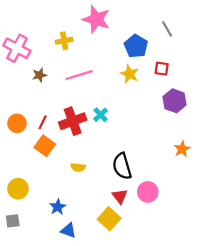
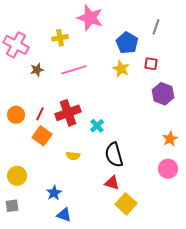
gray line: (167, 29) -> (156, 27), turned 49
cyan cross: (101, 115) -> (97, 126), moved
pink circle: (148, 192) -> (168, 169), moved
red triangle: (120, 196) -> (112, 183), turned -35
yellow square: (109, 219) -> (126, 204), moved

